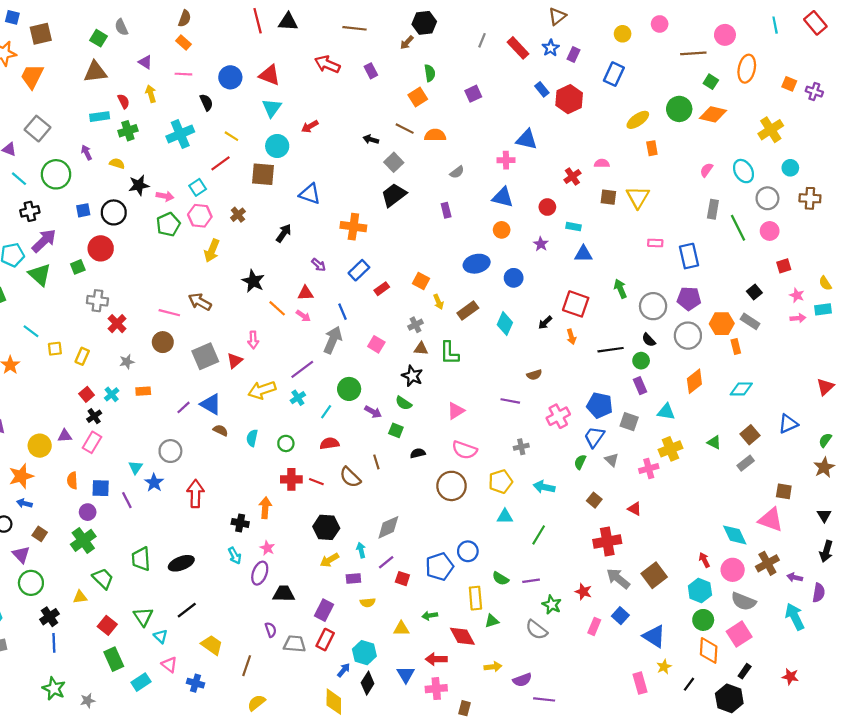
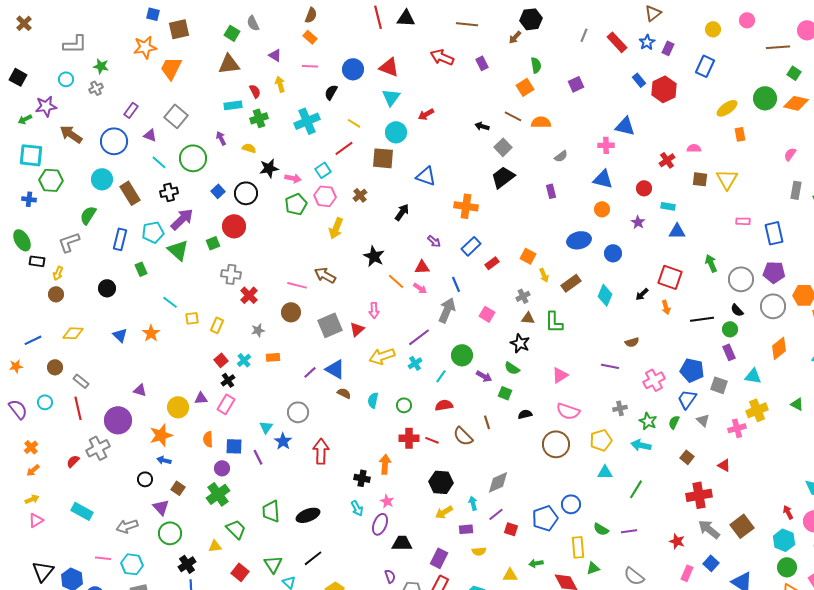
black semicircle: (206, 102) -> (331, 92), turned -126
blue square: (83, 210) -> (218, 191), turned -32
green star: (552, 605) -> (648, 421), moved

